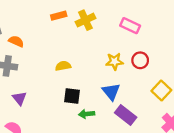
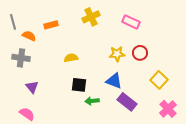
orange rectangle: (59, 16) -> (51, 25), moved
blue triangle: (111, 92) -> (114, 81), turned -30

